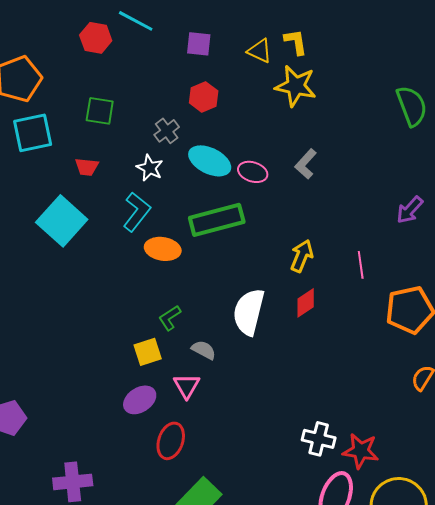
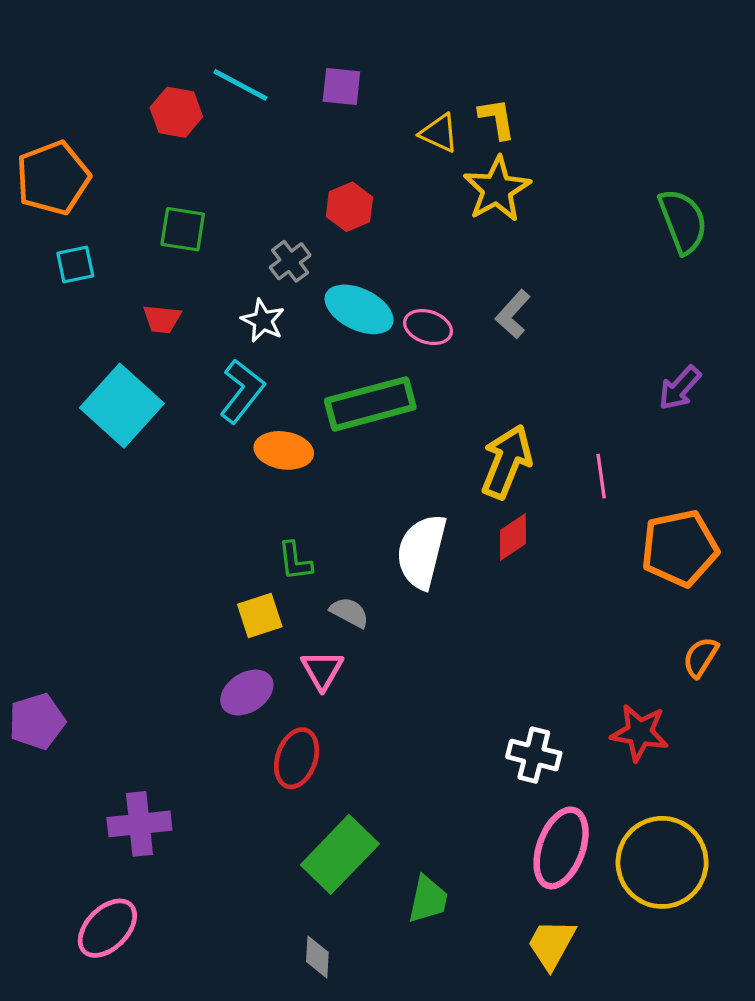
purple square: (199, 44) -> (341, 87), moved
yellow star: (296, 86) -> (497, 189), turned 30
cyan square: (33, 133) -> (75, 264), size x0.6
yellow arrow: (302, 256) -> (507, 462), size x1.4
green L-shape: (170, 318) -> (295, 561), turned -64
red star: (361, 451) -> (640, 733), moved

